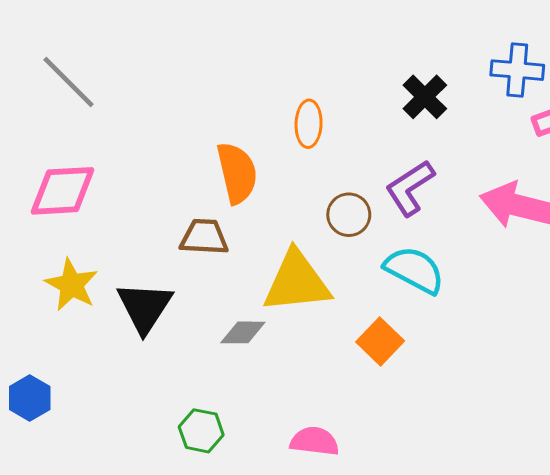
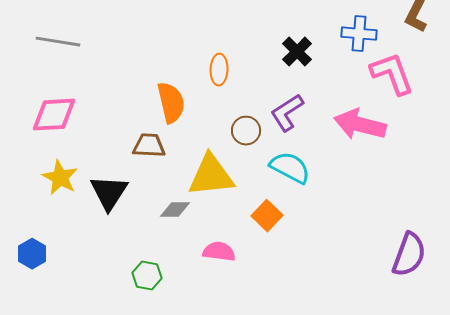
gray line: (69, 82) -> (58, 42), turned -36
pink semicircle: (315, 441) -> (219, 252), moved

